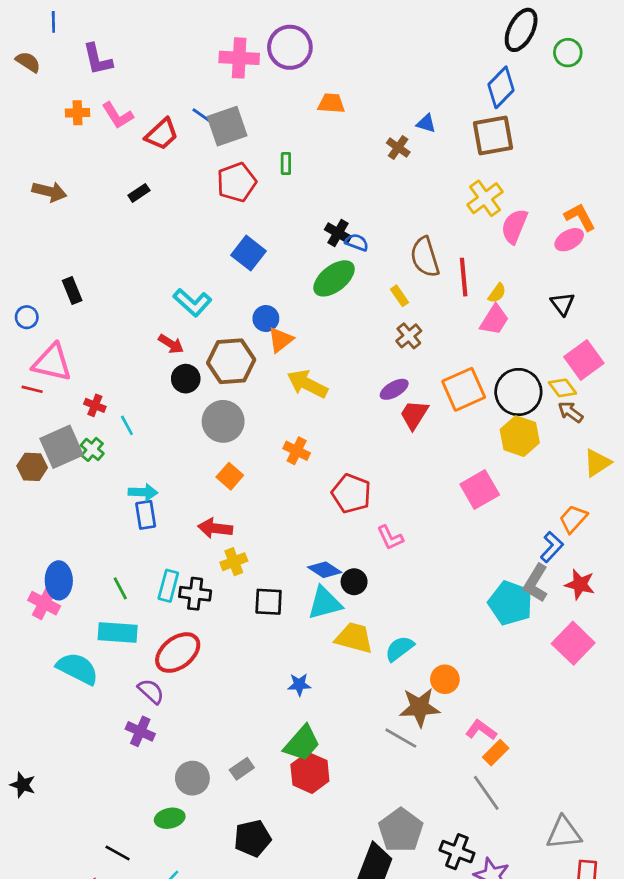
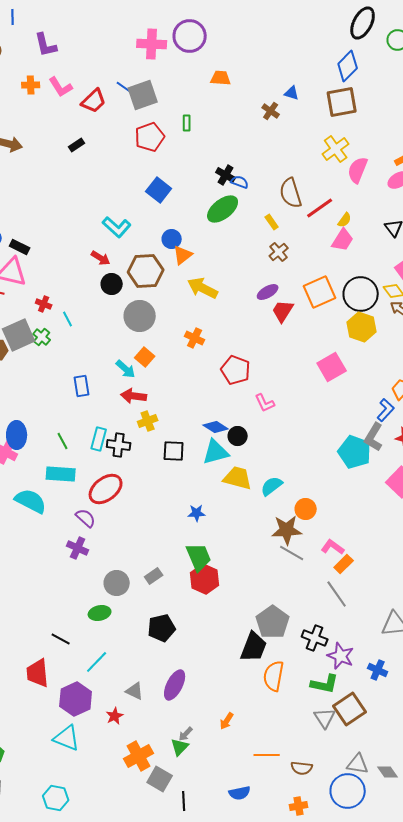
red line: (464, 277) -> (320, 208), turned 60
black rectangle: (72, 290) -> (20, 247), moved, turned -42
cyan arrow: (143, 492) -> (126, 369), moved, turned 40
gray line: (401, 738) -> (292, 553), moved
green trapezoid: (302, 743) -> (199, 557), turned -64

